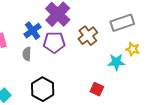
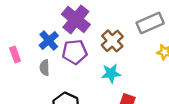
cyan star: (116, 62) -> (111, 73), moved

